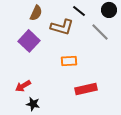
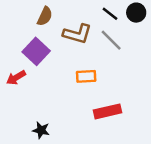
black line: (79, 11) -> (110, 14), moved
gray line: (100, 32) -> (111, 40), moved
red arrow: (23, 86) -> (16, 78), moved

